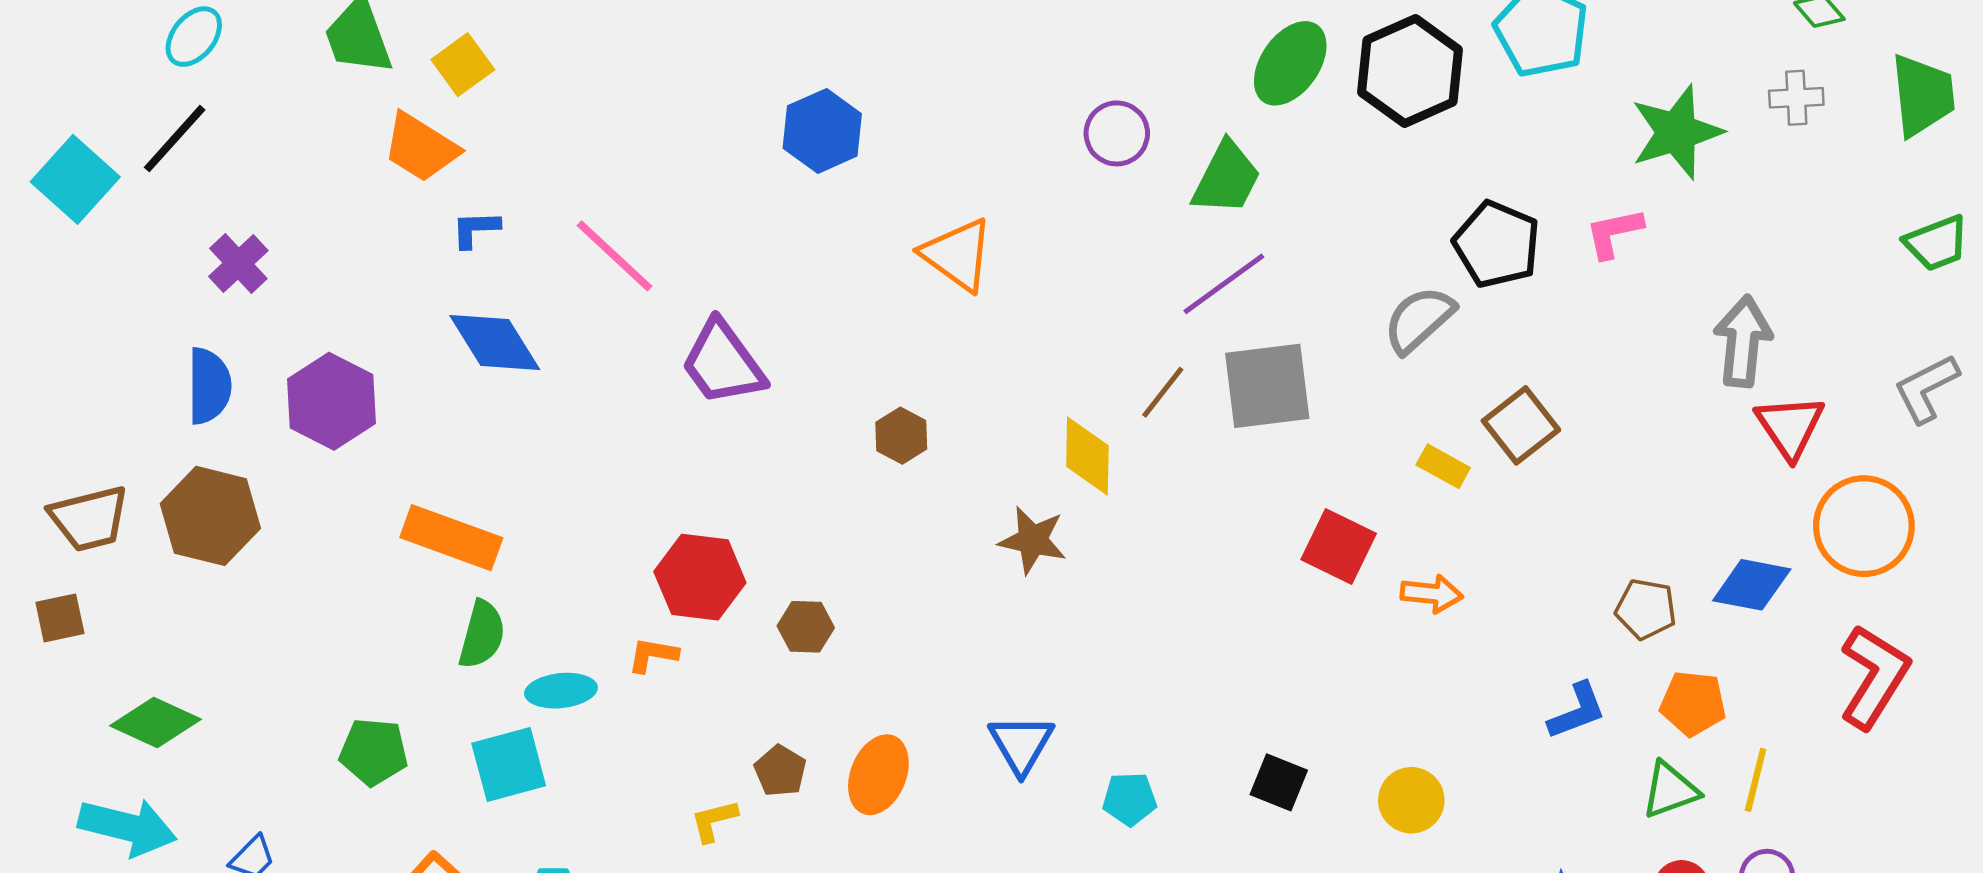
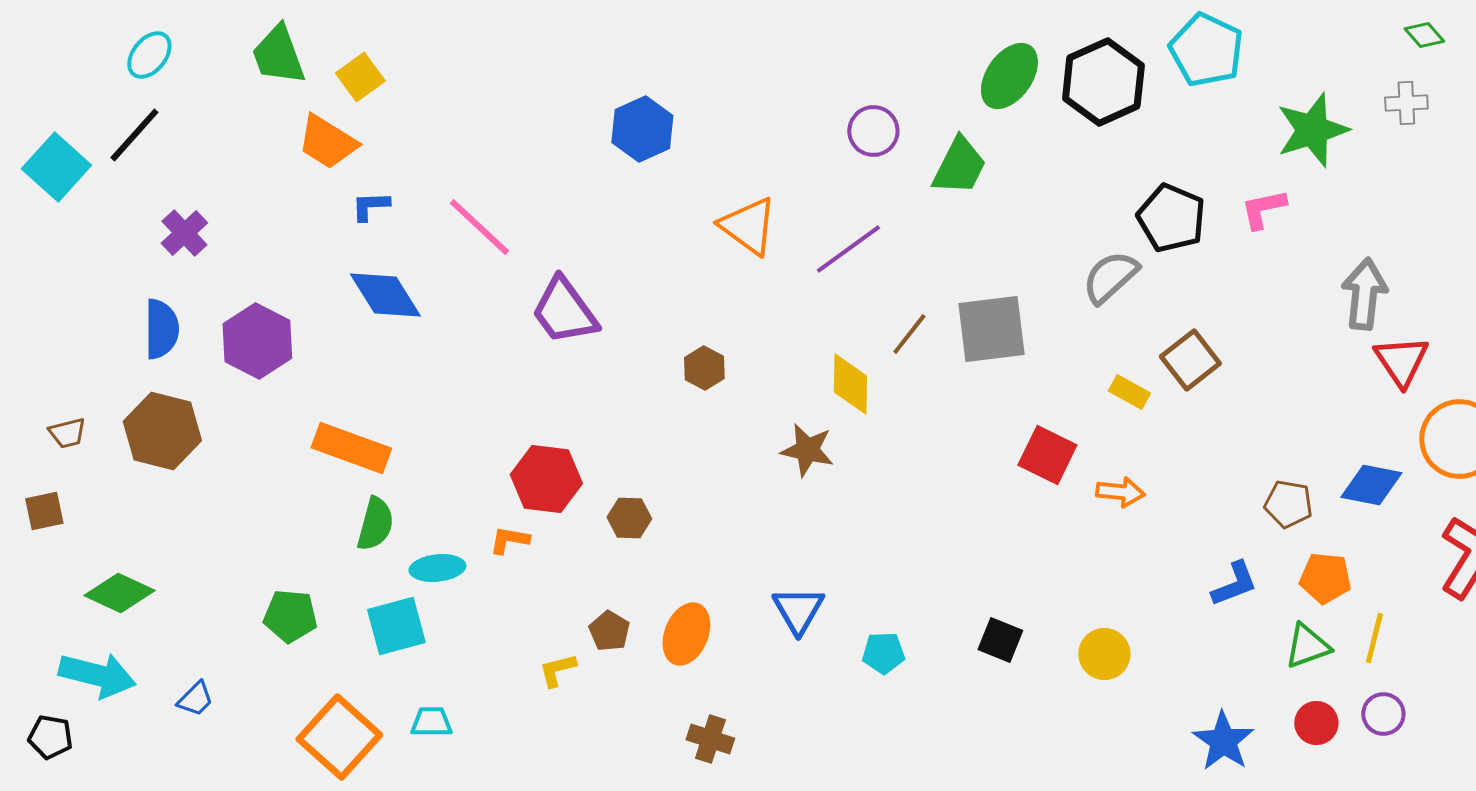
purple line: (1224, 284) -> (848, 249), moved
brown trapezoid: (89, 518) -> (67, 433), size x0.6

